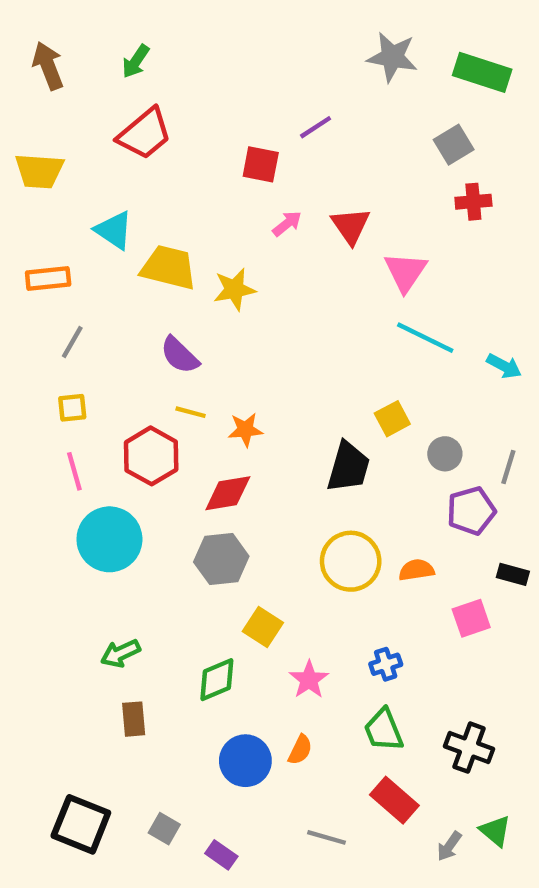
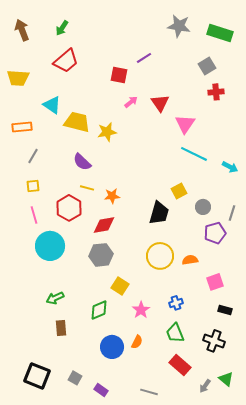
black rectangle: (513, 574) -> (225, 310), moved
gray line: (326, 837) -> (149, 392), moved

